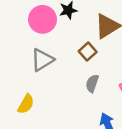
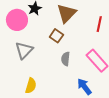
yellow semicircle: (26, 104) -> (31, 86), moved

